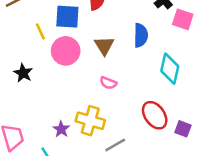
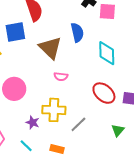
brown triangle: (104, 46) -> (50, 48), size x1.4
pink circle: (66, 51) -> (14, 89), moved

